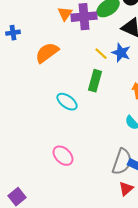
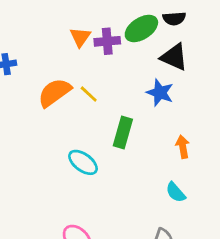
purple cross: (84, 17) -> (107, 41), size x0.7
yellow line: (101, 54) -> (89, 94), moved

